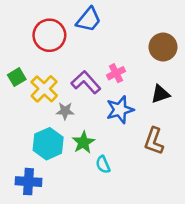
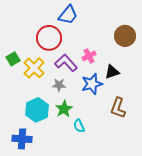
red circle: (49, 35) -> (49, 38), moved
black triangle: (160, 94) -> (112, 72), moved
gray star: (65, 111) -> (59, 85), moved

